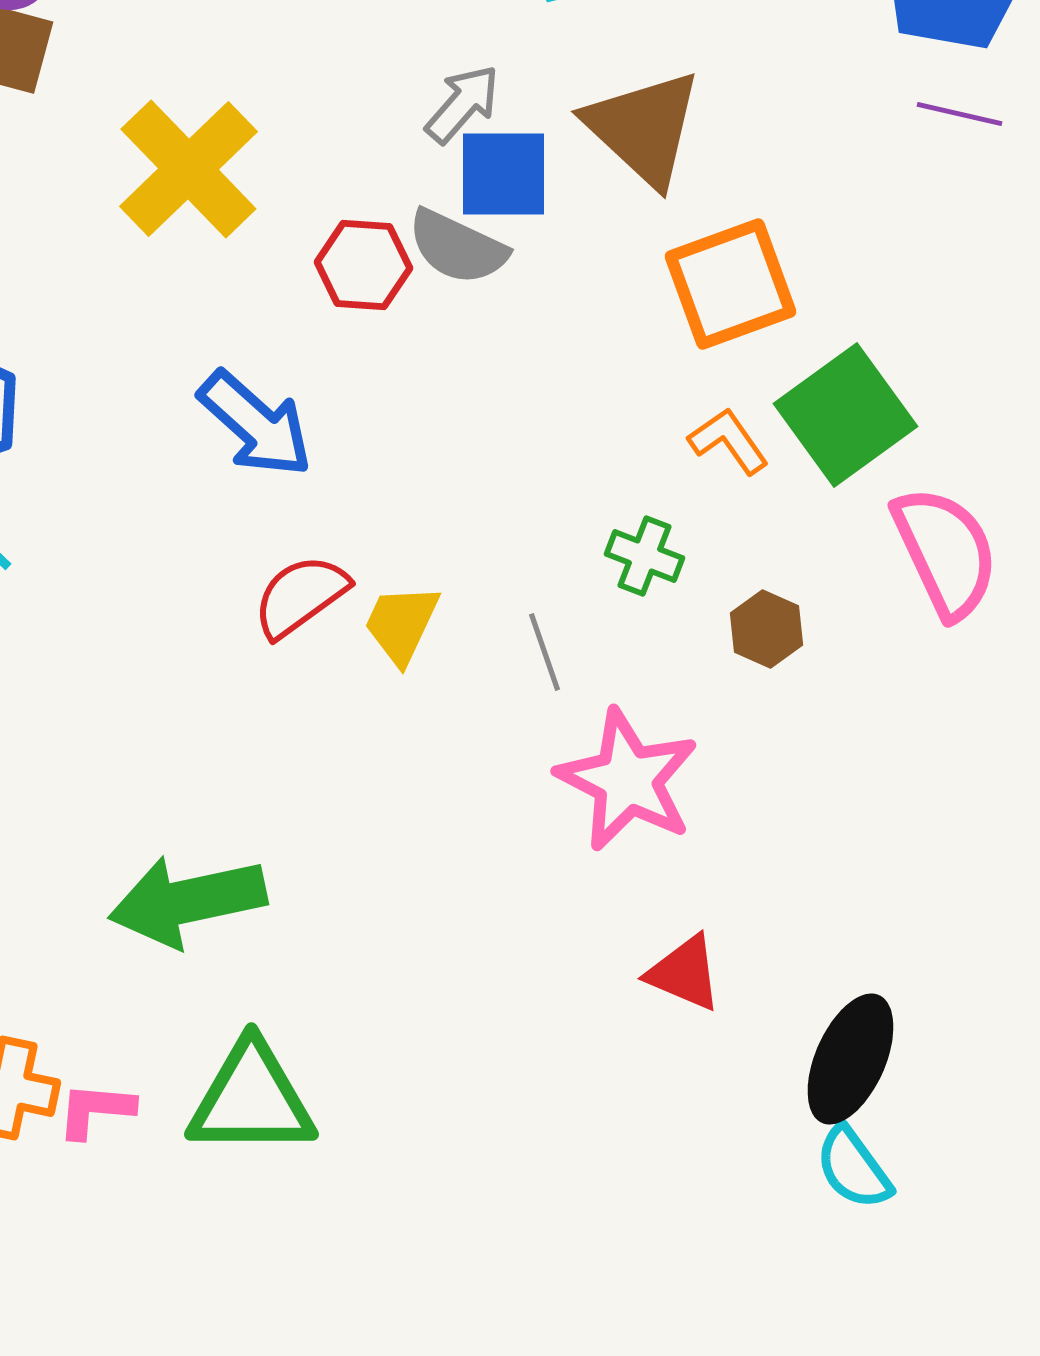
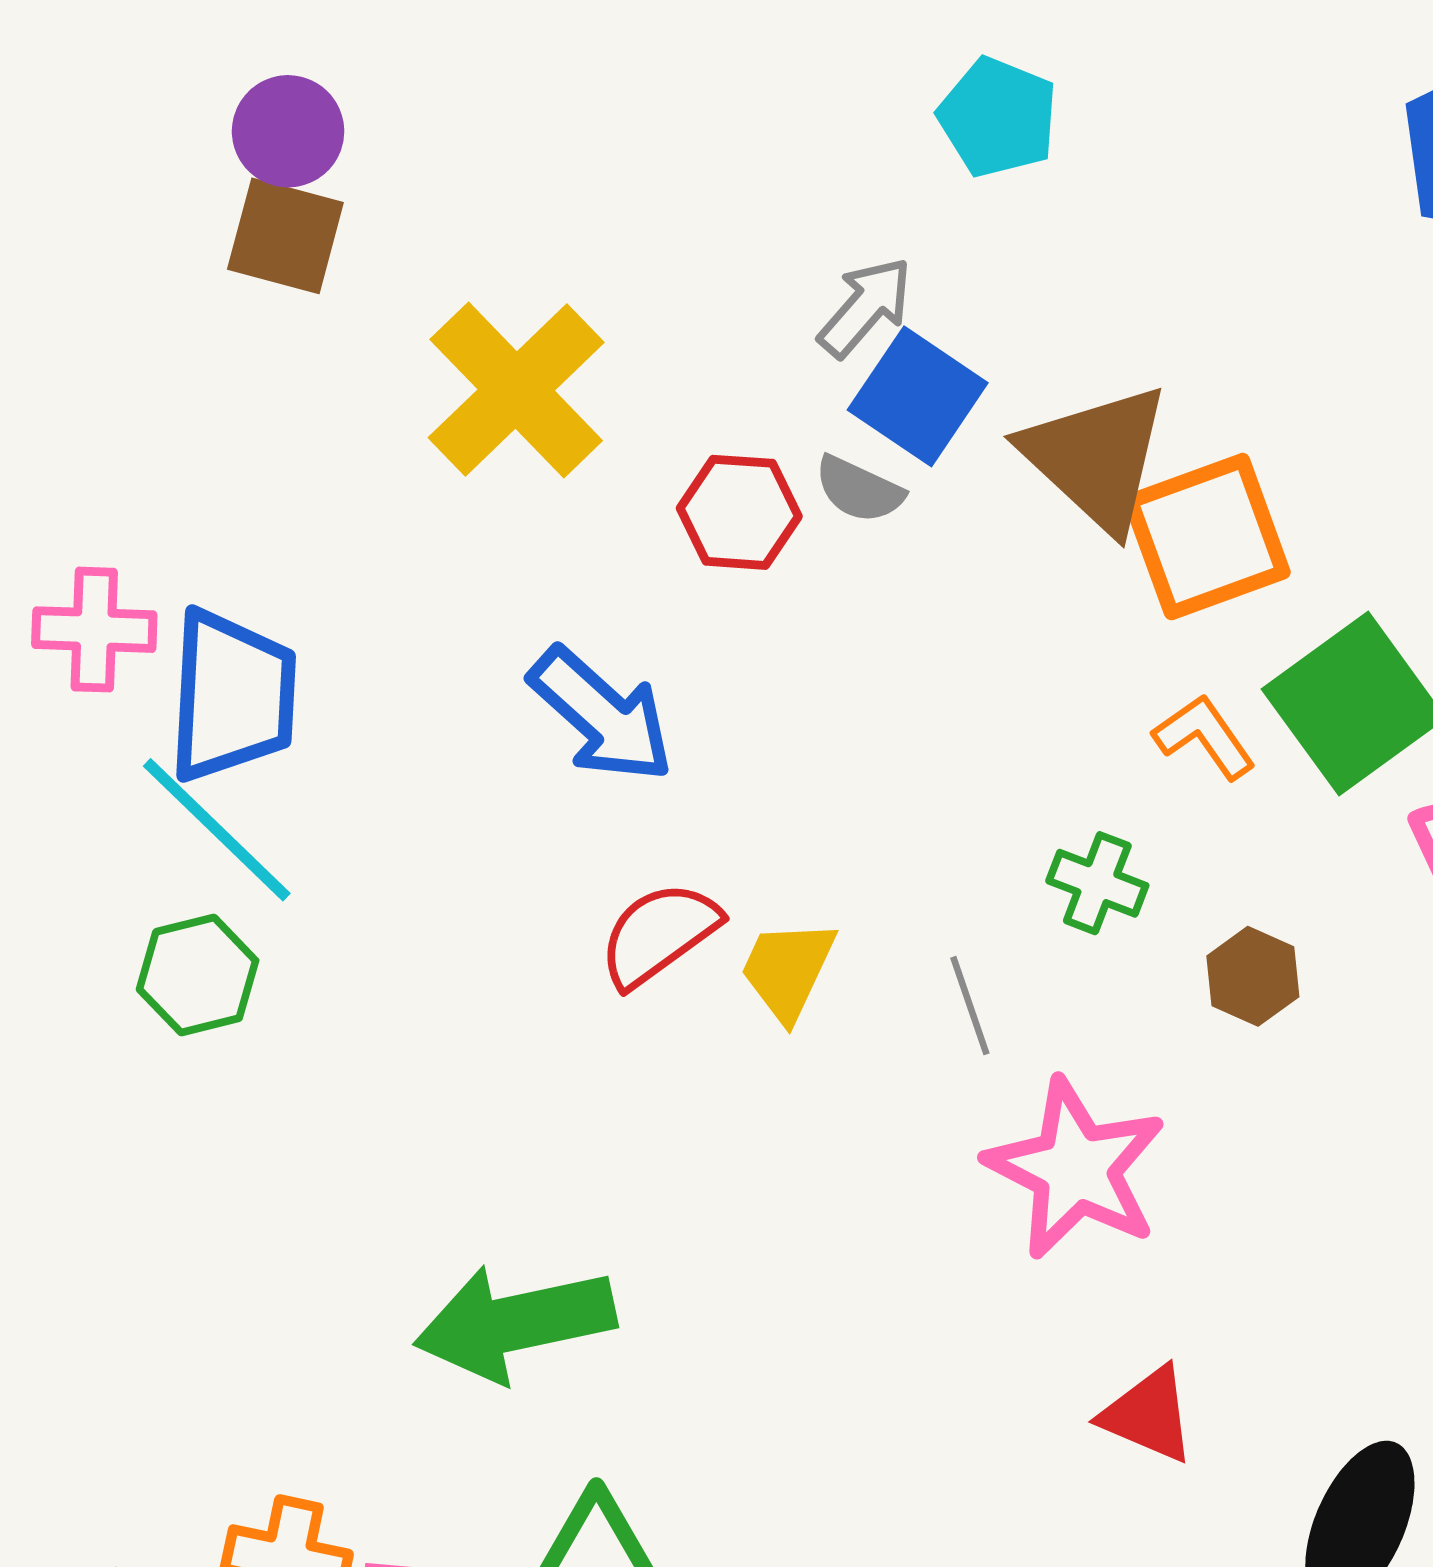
brown triangle: (643, 128) -> (1096, 458), moved
blue square: (503, 174) -> (918, 396), turned 34
gray semicircle: (457, 247) -> (859, 489), size x0.7

